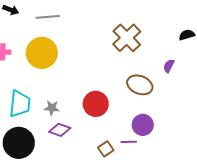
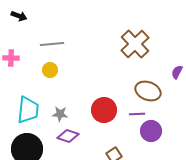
gray line: (48, 17) -> (52, 44), moved
yellow circle: (42, 53) -> (50, 70), moved, size x0.5
purple line: (129, 142) -> (137, 114), moved

